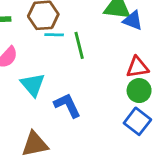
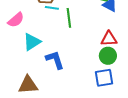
cyan triangle: (33, 85) -> (32, 42), turned 30
blue square: (137, 121) -> (104, 78), turned 36

